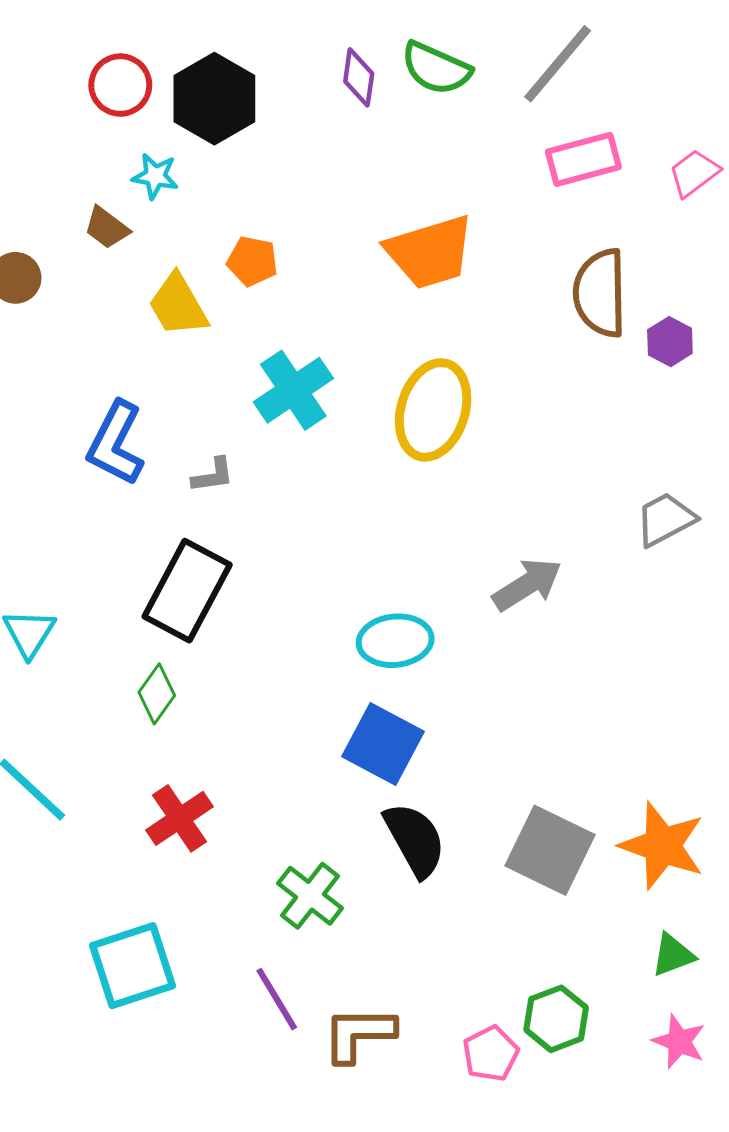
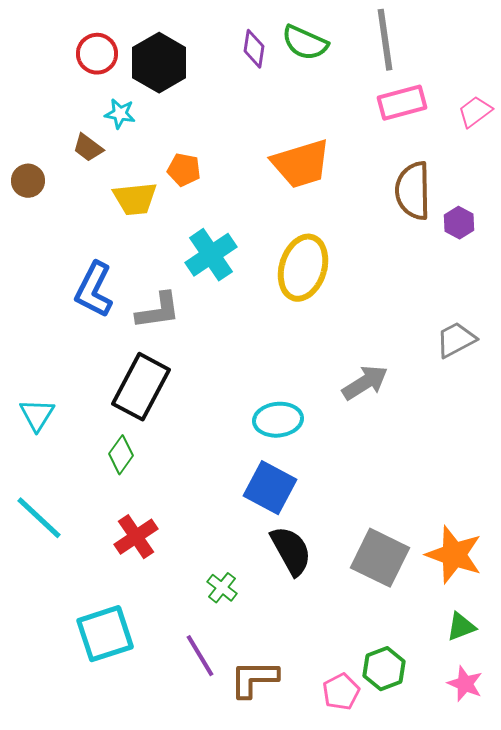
gray line: (558, 64) -> (385, 40), turned -48
yellow trapezoid: (178, 305) -> (135, 199), turned -66
gray L-shape: (213, 475) -> (158, 311), size x1.6
green cross: (310, 896) -> (222, 588), size x0.7

